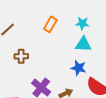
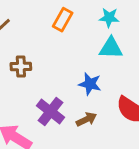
blue star: (79, 68) -> (90, 84), moved

